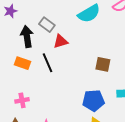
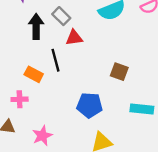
orange rectangle: (22, 63) -> (34, 74), moved
blue pentagon: (93, 101) -> (89, 105), moved

